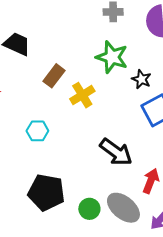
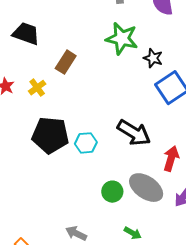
yellow cross: (82, 95) -> (37, 88), moved, size x0.7
cyan hexagon: (37, 131) -> (86, 143), moved
black pentagon: (46, 192) -> (50, 135), moved

